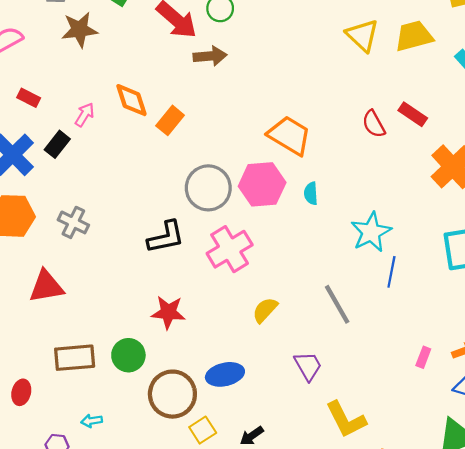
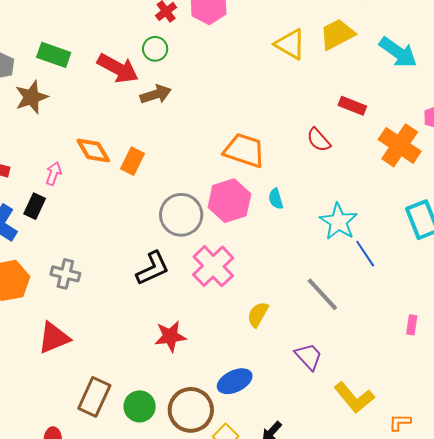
red semicircle: (374, 124) -> (319, 140), moved
blue line: (391, 272) -> (365, 254), turned -32
green circle: (128, 355) -> (140, 406), moved
brown rectangle: (75, 358) -> (94, 397), turned -48

